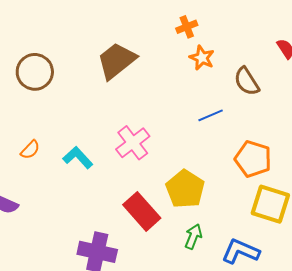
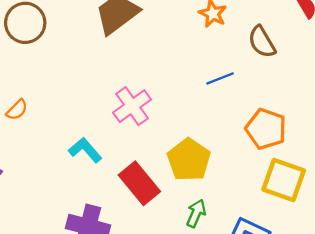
cyan L-shape: (78, 158) -> (85, 150), moved

